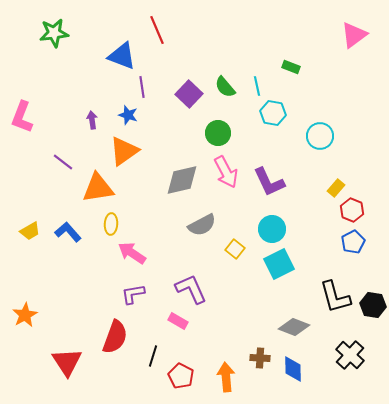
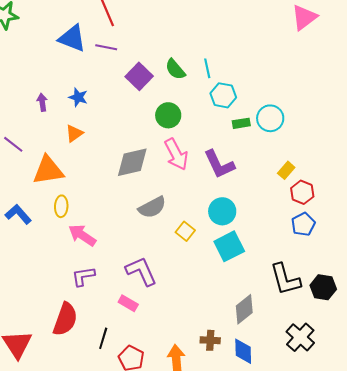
green rectangle: (291, 67) -> (241, 123), moved, turned -30
purple line: (142, 87) -> (106, 47), moved, turned -70
orange triangle: (124, 151) -> (74, 133), size x0.6
gray diamond: (294, 327) -> (244, 309), turned -60

